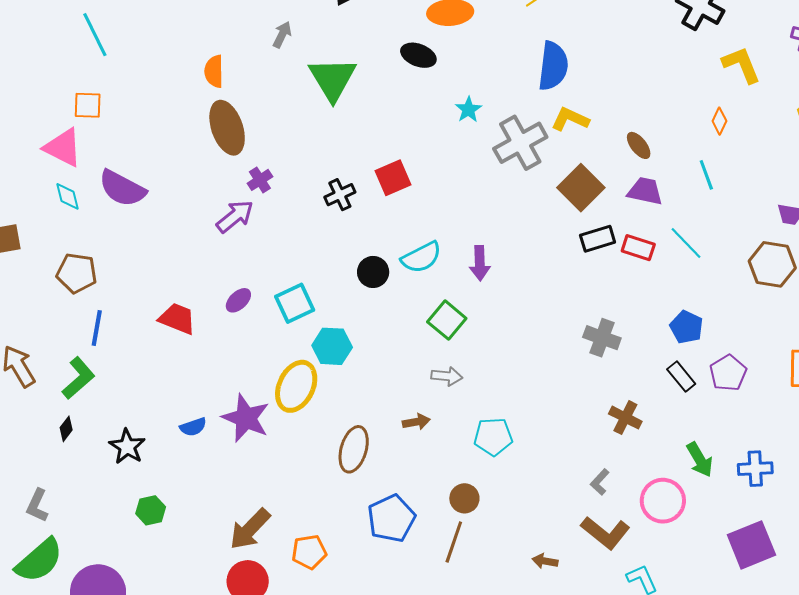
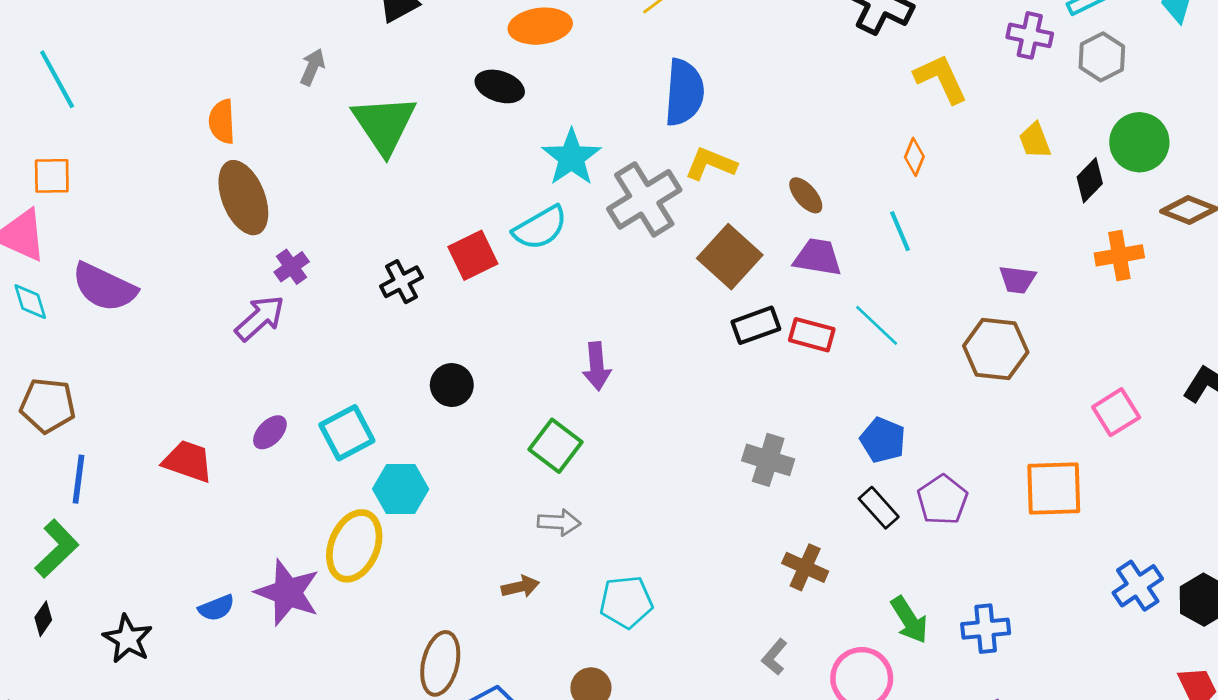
cyan star: (468, 110) -> (571, 157), size x1.6
cyan semicircle: (421, 257) -> (540, 228), moved
brown ellipse: (354, 449) -> (440, 663), moved

